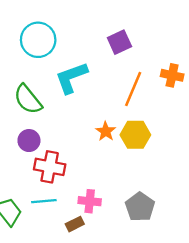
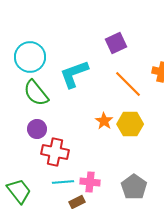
cyan circle: (38, 40) -> (30, 57), moved
orange line: (133, 89) -> (128, 84), turned -68
cyan line: (44, 201) -> (63, 182), moved

